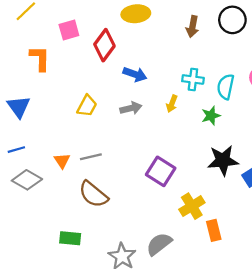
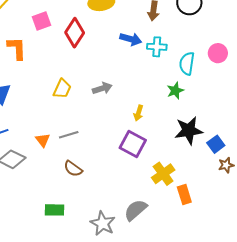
blue arrow: (135, 74) -> (131, 39), moved
cyan cross: (193, 80) -> (157, 47), moved
yellow arrow: (172, 104) -> (138, 113), moved
brown semicircle: (93, 194) -> (73, 169), size x0.7

